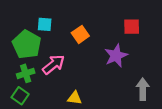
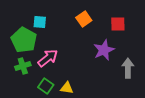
orange square: (80, 34) -> (84, 19), moved
gray arrow: (143, 89) -> (128, 68), moved
green square: (20, 96) -> (46, 86), moved

